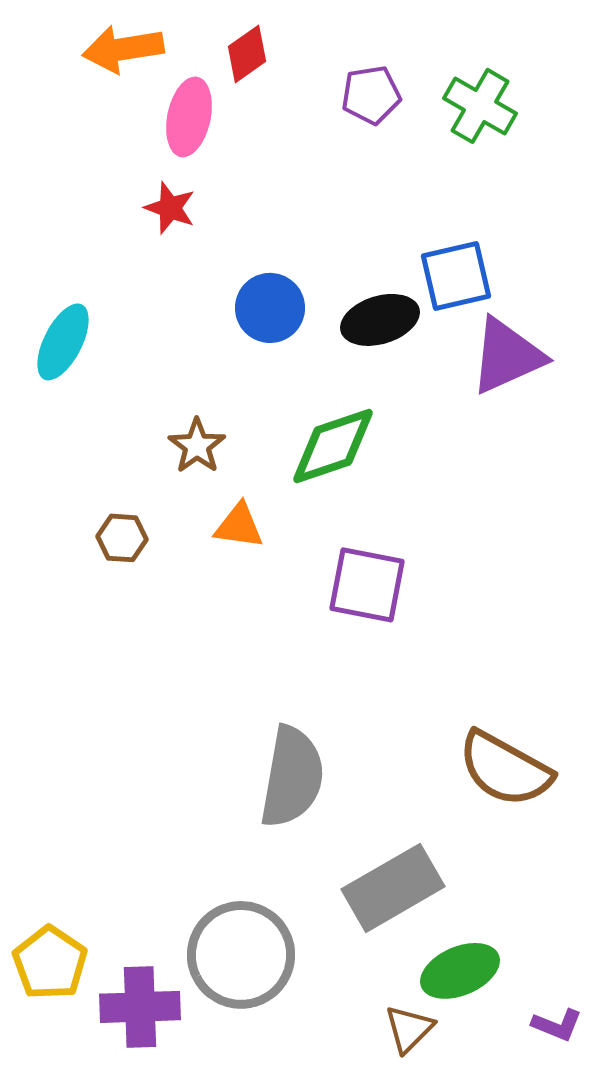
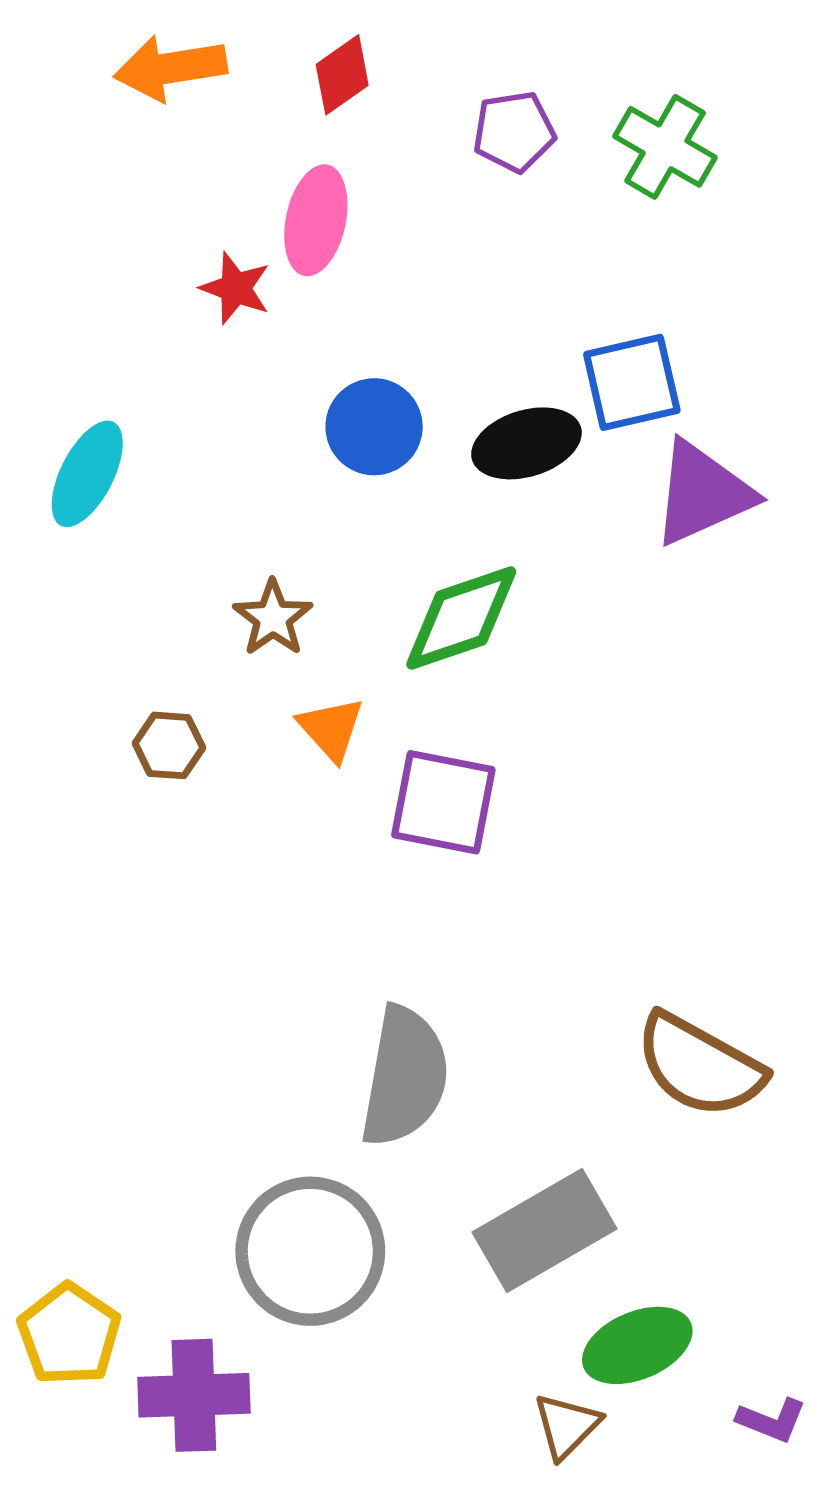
pink ellipse: (189, 117) -> (316, 220), moved
orange triangle: (239, 526) -> (331, 729), turned 40
purple square: (367, 585) -> (443, 802), moved
gray circle: (241, 955) -> (310, 1251), moved

